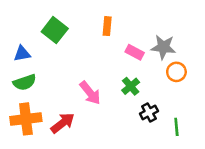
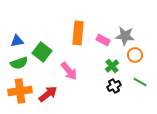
orange rectangle: (107, 26) -> (78, 33), moved, size x1.6
green square: (55, 30) -> (42, 52), moved
green cross: (131, 86) -> (112, 66), moved
green line: (176, 127) -> (140, 82), moved, turned -56

